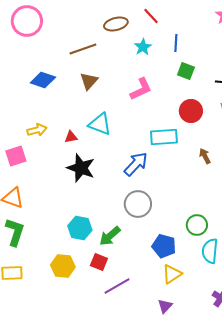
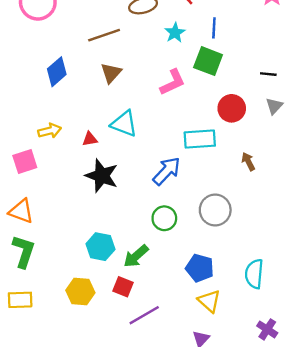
green square: (186, 71) -> (208, 61), moved, size x1.4
blue diamond: (43, 80) -> (57, 72), turned -60
gray circle: (138, 204) -> (215, 210), moved
green circle: (197, 225) -> (164, 218), moved
yellow triangle: (172, 274) -> (209, 301), turned -45

